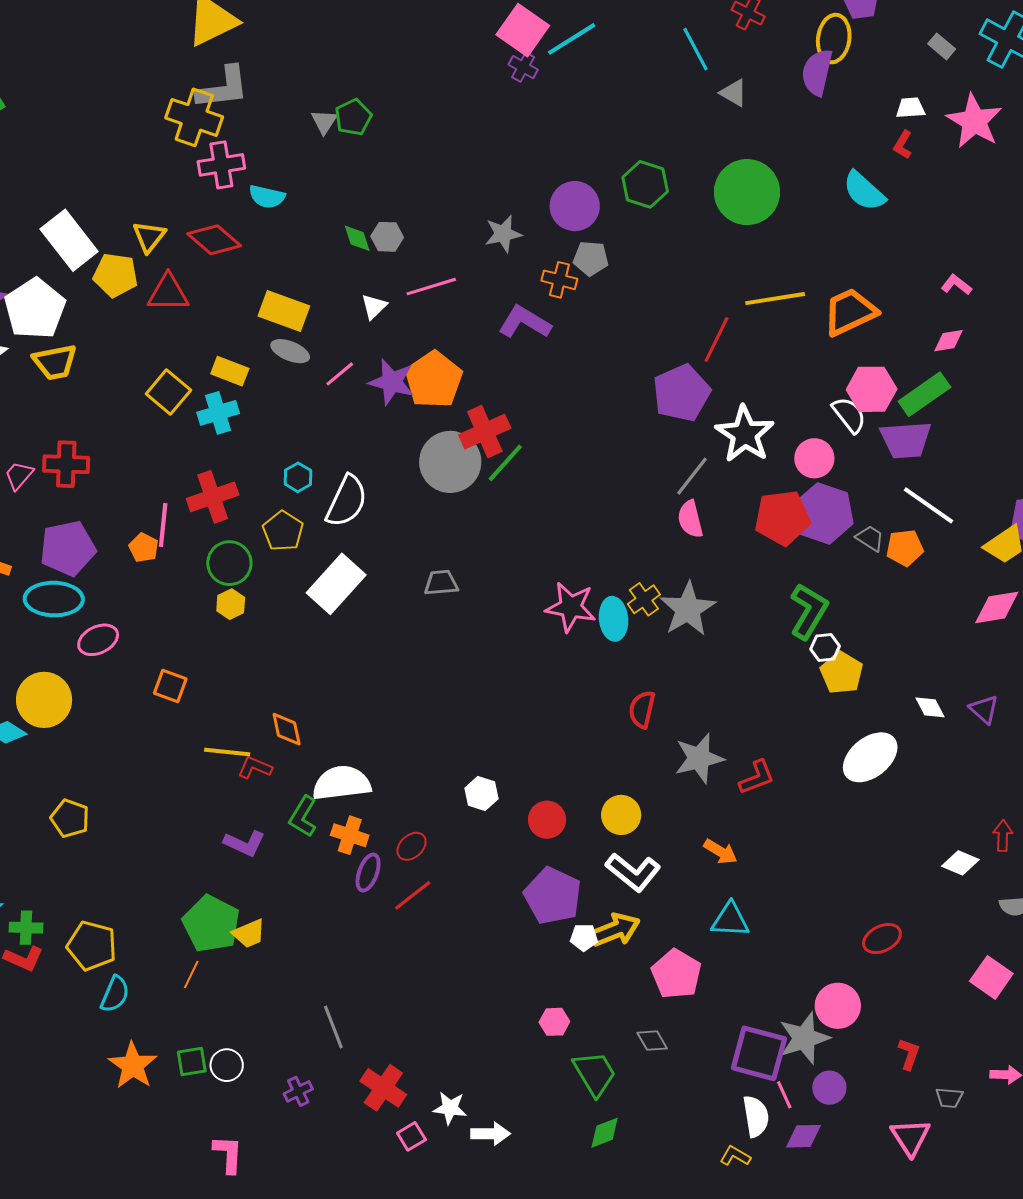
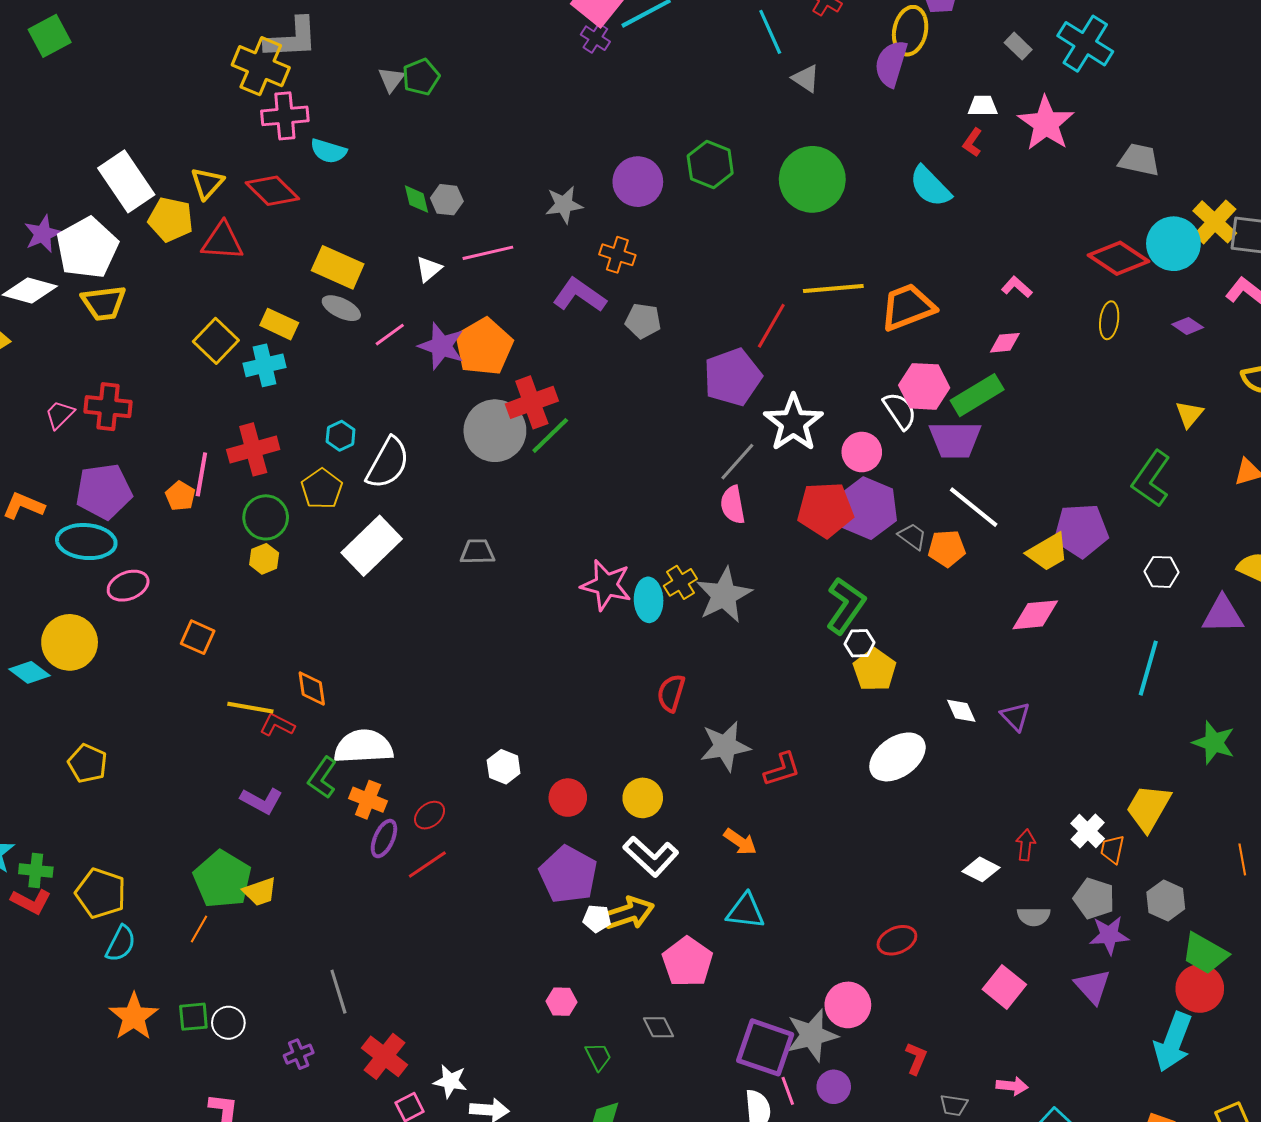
gray pentagon: (591, 258) -> (643, 321), moved
green trapezoid: (595, 1074) -> (598, 1056), size x0.6

